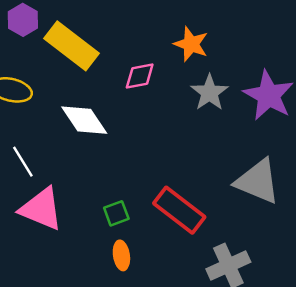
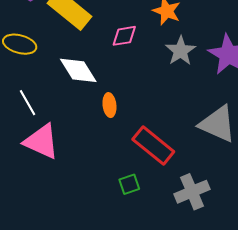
green square: (116, 213) -> (129, 184), moved
orange ellipse: (121, 255) -> (109, 105), moved

